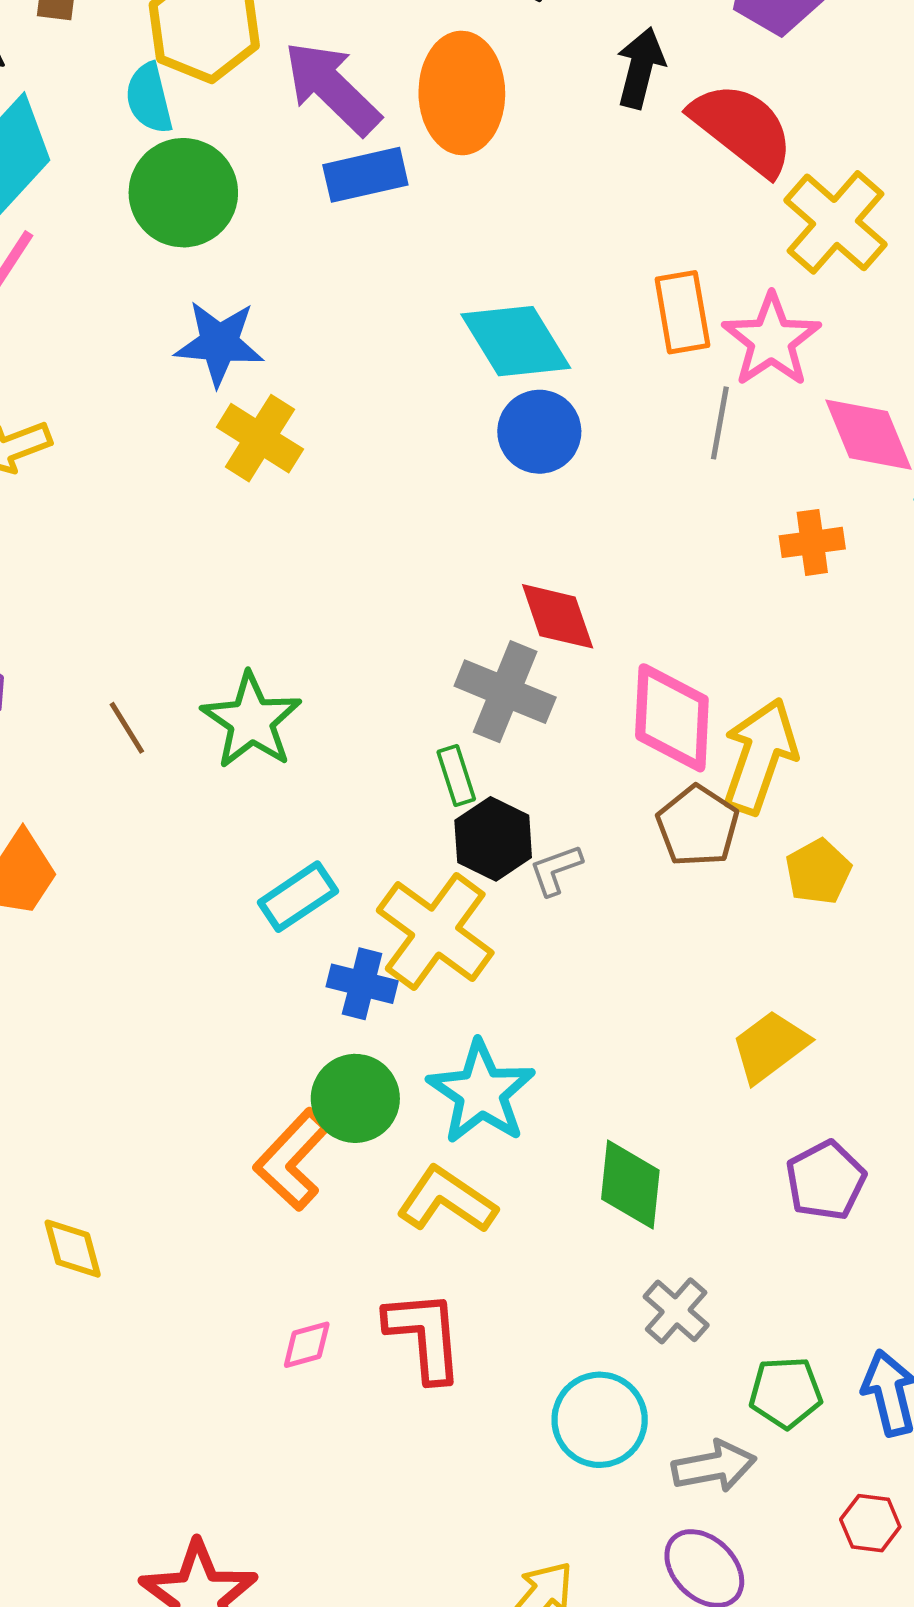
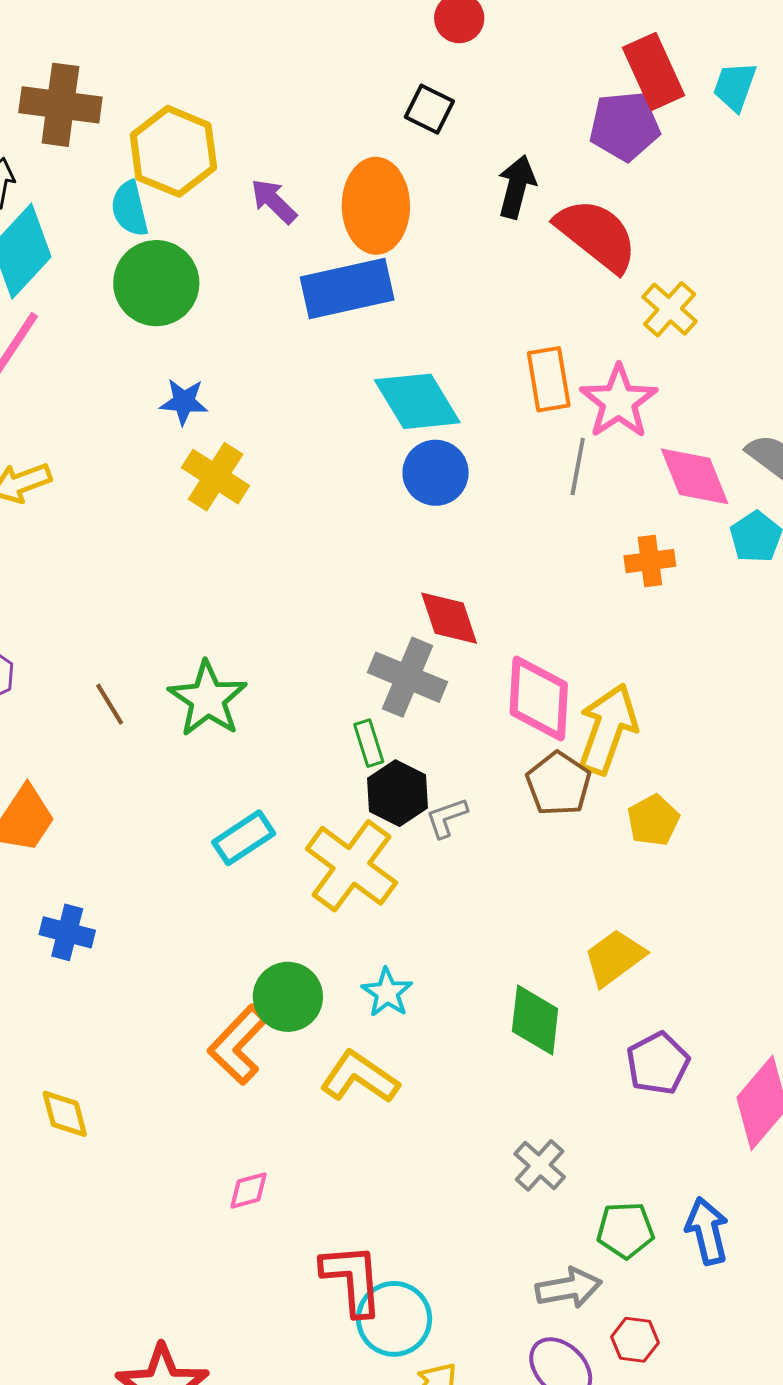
purple arrow: (332, 88) -> (274, 201), size x0.6
blue rectangle: (365, 175) -> (347, 289), moved, size x1.4
yellow cross: (835, 222) -> (670, 309), size x0.7
blue star: (219, 343) -> (184, 402), size x0.7
blue cross: (362, 984) -> (67, 932), moved
cyan star: (481, 1092) -> (387, 993), size x0.6
green diamond: (630, 1185) -> (535, 1020), moved
red L-shape: (425, 1336) -> (352, 1279), moved
cyan circle: (600, 1420) -> (394, 1319), moved
red hexagon: (870, 1523) -> (635, 1340), moved

